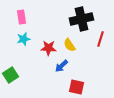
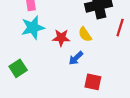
cyan star: (23, 39) -> (33, 28), size x1.5

